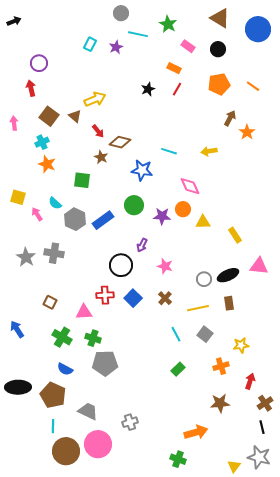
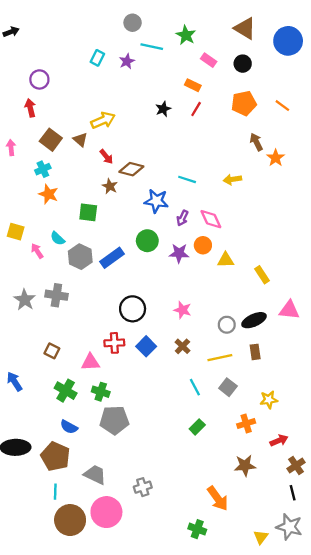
brown arrow: (230, 118) -> (256, 142), turned -56
purple arrow: (142, 245) -> (182, 218), moved
red arrow: (250, 381) -> (279, 441), turned 49
orange arrow: (196, 432) -> (218, 498), turned 70

